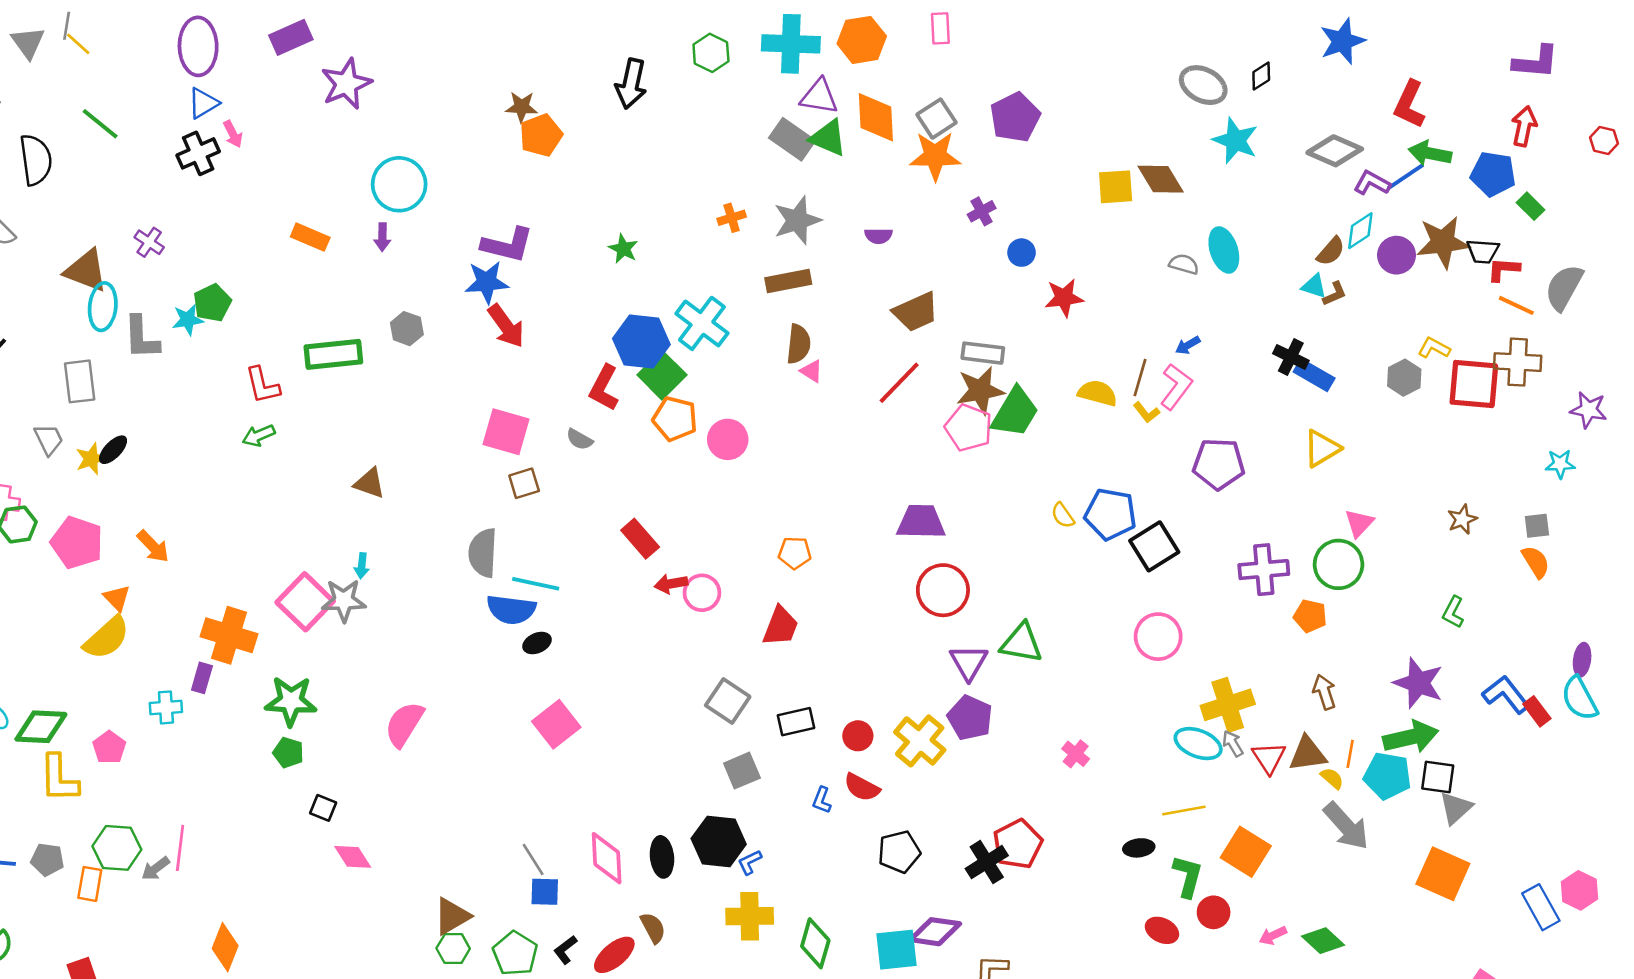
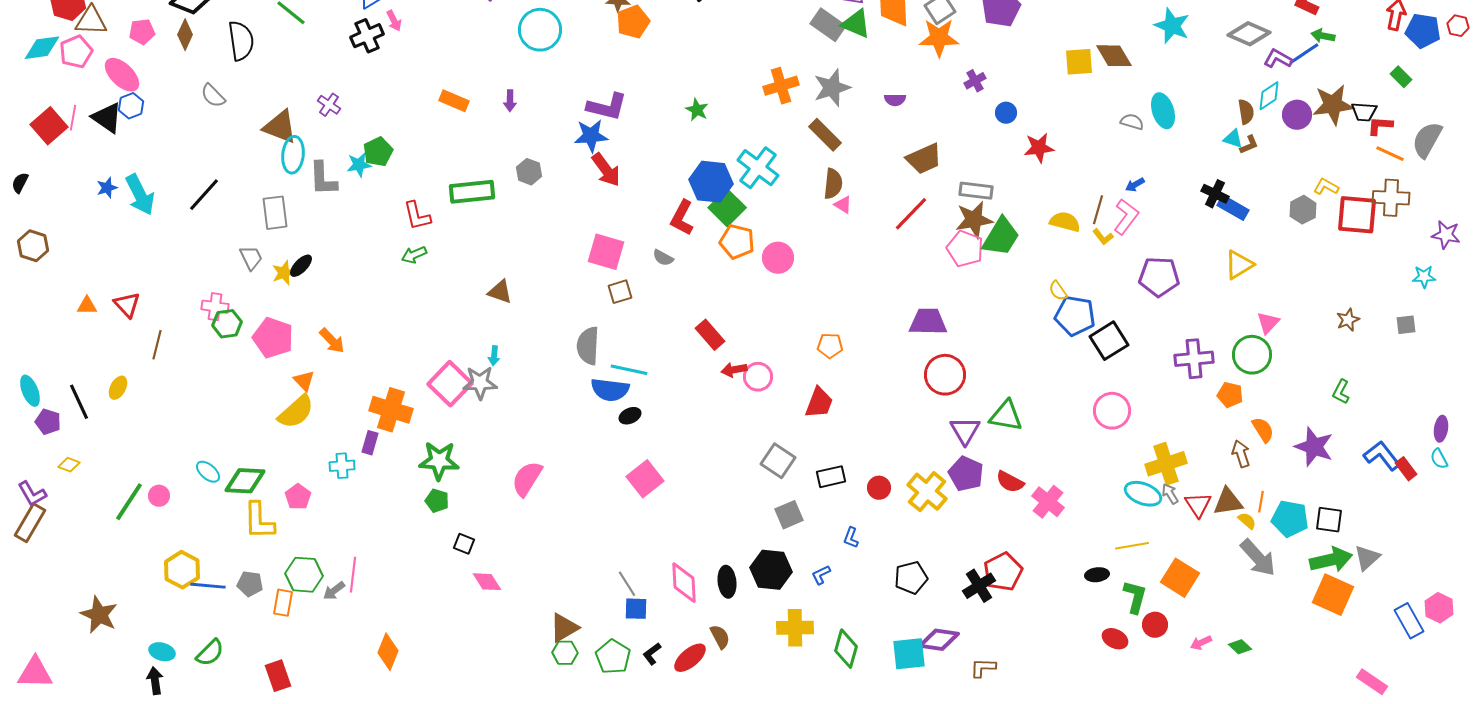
green arrow: (1430, 153) -> (1323, 36), size x0.7
blue pentagon: (1493, 174) -> (1423, 31), moved
cyan circle: (399, 184) -> (540, 30), moved
orange cross: (732, 218) -> (781, 86), size x1.6
brown semicircle: (1331, 251) -> (1246, 112), turned -50
brown rectangle: (788, 281) -> (825, 135), turned 56
yellow semicircle: (1063, 515) -> (1058, 291), moved
orange semicircle: (1536, 562) -> (1263, 430), moved
cyan semicircle: (1579, 698) -> (1439, 459), size x0.6
green arrow: (1411, 737) -> (1331, 560), moved
pink cross: (1076, 754) -> (1048, 502), size x1.5
red semicircle: (862, 787) -> (1010, 482), moved
gray triangle: (1456, 808) -> (1367, 558), moved
blue L-shape: (750, 862) -> (821, 575), moved
green diamond: (1323, 941) -> (1240, 647), size x0.7

